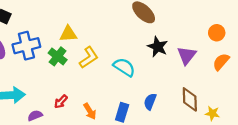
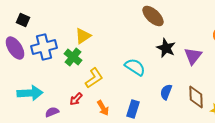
yellow triangle: (68, 34) -> (83, 36), turned -30
yellow L-shape: (89, 57) -> (94, 78), moved
blue semicircle: (150, 102) -> (166, 92), moved

